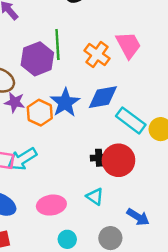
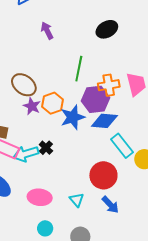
orange cross: (97, 55) -> (109, 85), turned 30
purple hexagon: (37, 59) -> (96, 99), moved
orange hexagon: (40, 113) -> (52, 103), moved
black cross: (99, 158) -> (46, 148), moved, turned 32
blue arrow: (138, 217) -> (110, 205), moved

